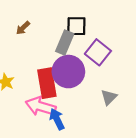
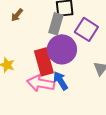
blue arrow: (57, 119) -> (60, 81), moved

